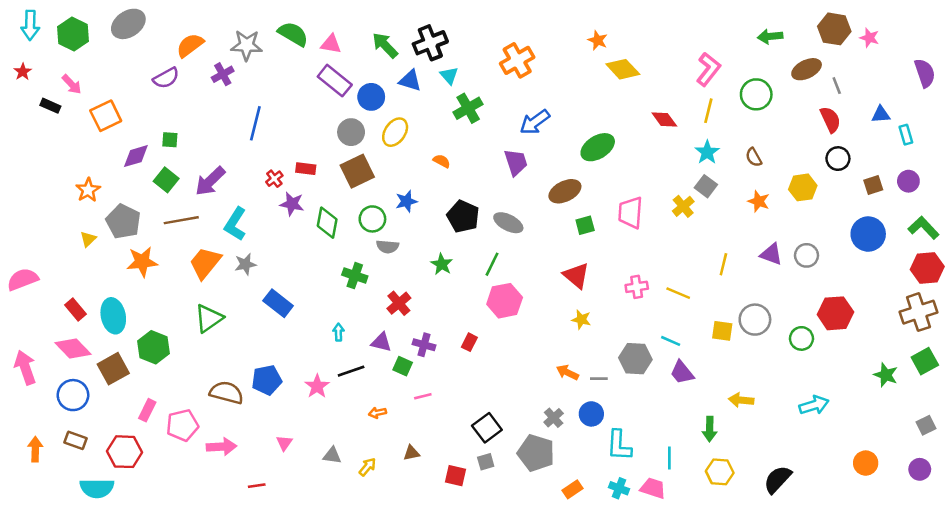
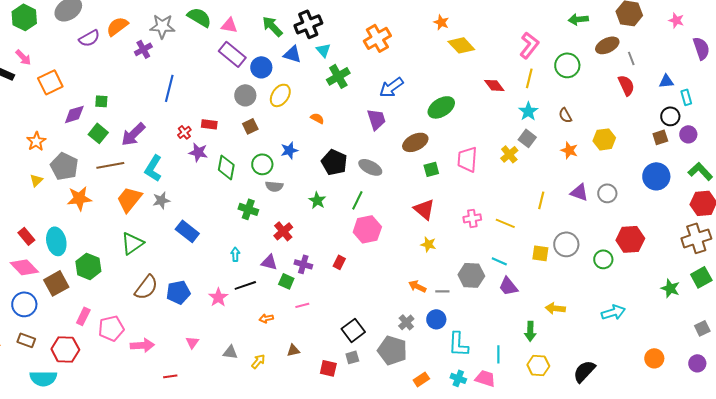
pink star: (869, 38) -> (676, 20), moved
purple semicircle: (166, 78) -> (89, 38), moved
black circle: (838, 159) -> (670, 116), moved
brown square: (357, 171) -> (250, 126), size x0.6
brown semicircle: (226, 393) -> (146, 287), moved, turned 112

